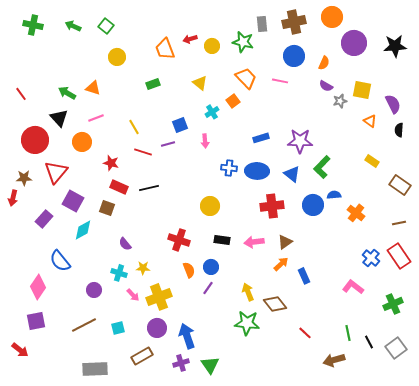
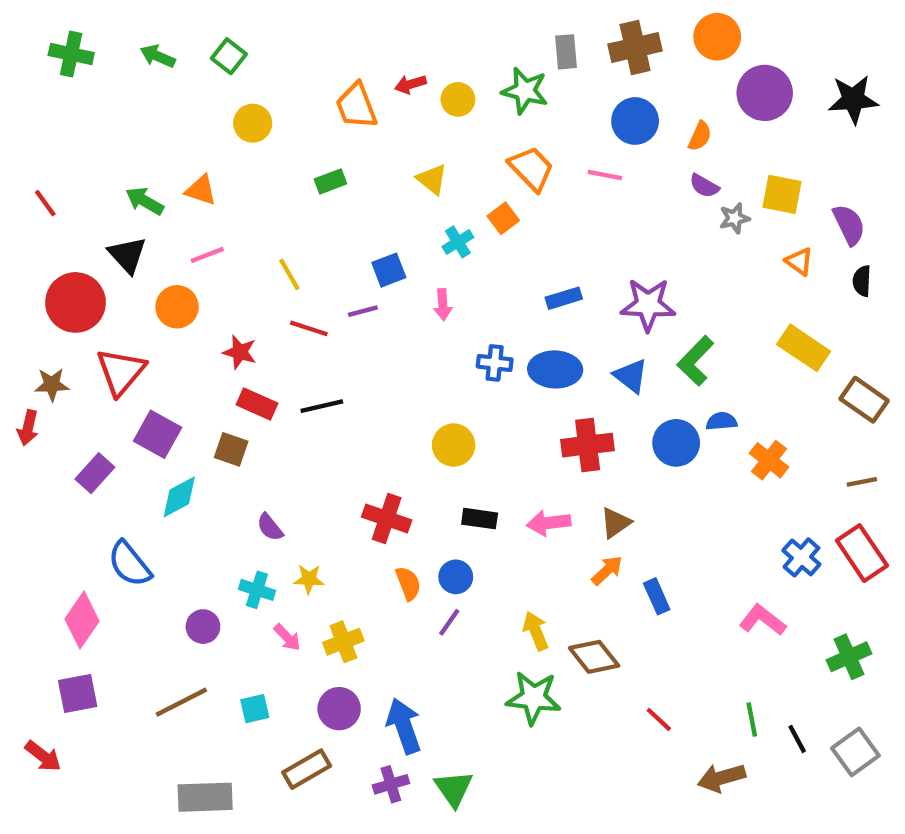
yellow rectangle: (372, 161) -> (804, 348), size x1.6
yellow cross: (159, 297) -> (343, 642), size x0.7

